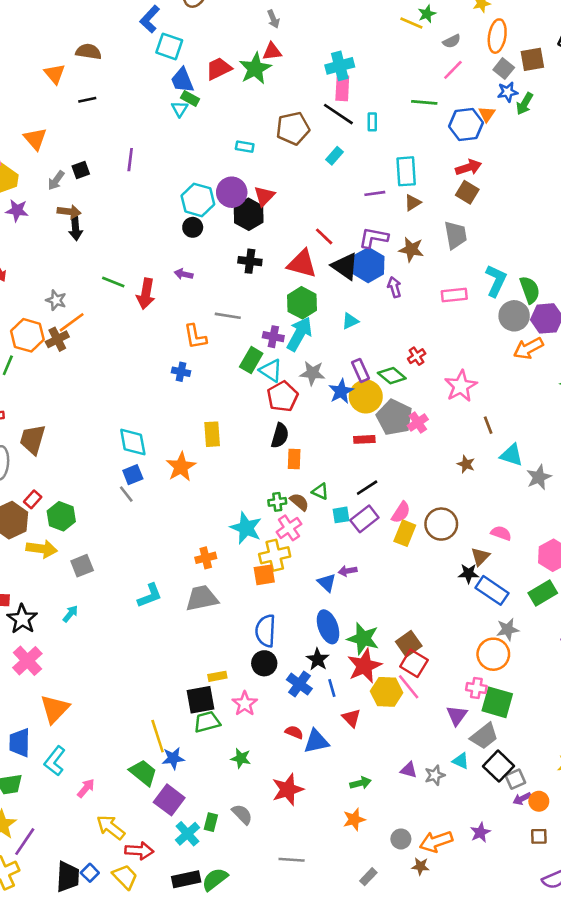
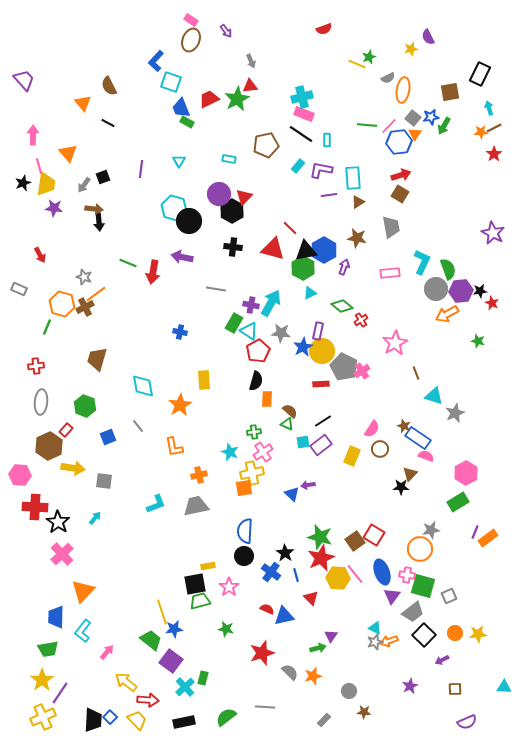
orange ellipse: (497, 36) -> (403, 90), moved
brown semicircle: (89, 52) -> (109, 86), turned -126
gray square: (504, 69) -> (413, 118), moved
pink line: (453, 70) -> (389, 126), moved
pink rectangle: (342, 88) -> (304, 114), turned -72
black line: (87, 100) -> (108, 123), turned 40
cyan triangle: (180, 109) -> (179, 161), moved
cyan hexagon: (198, 200) -> (174, 208), moved
black circle: (193, 227) -> (189, 221), size x1.6
purple L-shape: (374, 238) -> (321, 170), moved
black triangle: (345, 266) -> (306, 251), turned -45
purple arrow: (184, 274) -> (182, 257), size x1.5
purple arrow: (394, 287) -> (344, 267), turned 35
green hexagon: (302, 303) -> (303, 268), moved
orange L-shape: (195, 337) -> (174, 447), moved
purple rectangle: (361, 370) -> (318, 331), turned 36
green diamond: (392, 376) -> (342, 306), moved
brown trapezoid: (33, 439) -> (97, 359), moved
brown star: (466, 464) -> (404, 426), moved
blue square: (133, 475) -> (108, 437), moved
brown semicircle: (299, 502) -> (290, 411), moved
pink semicircle: (401, 512) -> (372, 429), moved
green hexagon: (61, 516) -> (85, 406), moved
brown circle: (441, 524) -> (380, 449), size x0.7
cyan star: (246, 528) -> (230, 452), size x0.7
gray square: (82, 566) -> (104, 481), turned 30
blue rectangle: (492, 590) -> (418, 438), moved
blue ellipse: (328, 627) -> (382, 572), moved
red square: (414, 663) -> (374, 535), moved
cyan triangle: (461, 761) -> (375, 628), moved
purple triangle: (409, 770) -> (331, 636), moved, turned 48
gray square: (515, 779) -> (449, 596), moved
orange circle: (539, 801) -> (455, 633), moved
gray semicircle: (242, 814) -> (290, 672), moved
orange arrow: (436, 842) -> (389, 641), moved, size x0.7
green semicircle: (215, 879) -> (226, 717), moved

